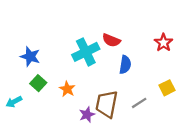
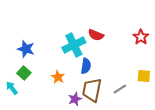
blue semicircle: (125, 65) -> (86, 66), moved
green square: (38, 83) -> (24, 73), moved
yellow square: (167, 88) -> (144, 76), turned 32
cyan arrow: (14, 102) -> (12, 88), turned 80

